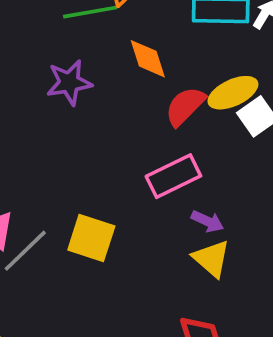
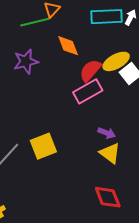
pink rectangle: (173, 176) -> (88, 91), moved
yellow square: (91, 238) -> (43, 146), turned -36

